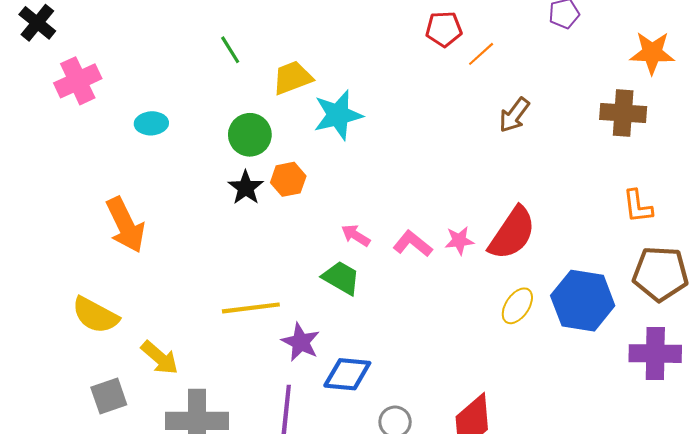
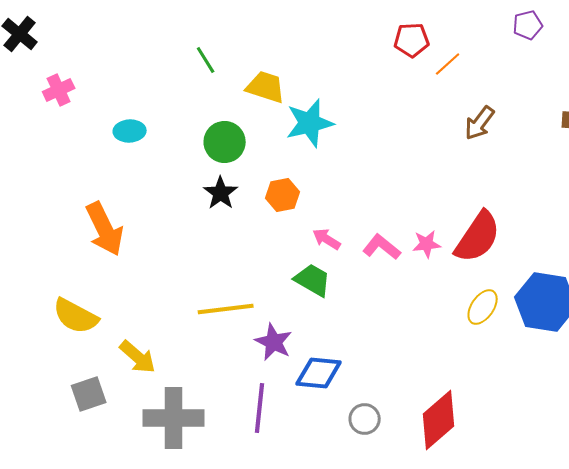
yellow trapezoid: (292, 78) -> (266, 87), turned 39
pink cross: (78, 81) -> (59, 90), size x0.7
orange hexagon: (288, 179) -> (283, 195), moved

